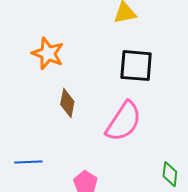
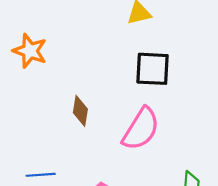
orange star: (48, 53) -> (30, 51), moved

